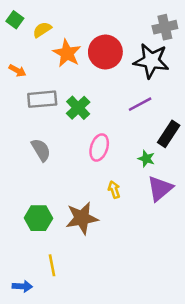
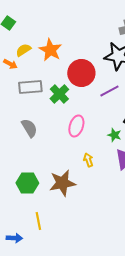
yellow semicircle: (42, 30) -> (23, 50), moved
red circle: (105, 52) -> (81, 73), moved

